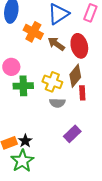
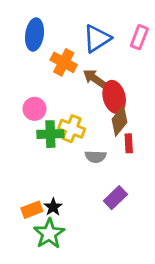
red ellipse: (79, 46) -> (114, 97), moved
yellow cross: (52, 82) -> (72, 129), moved

